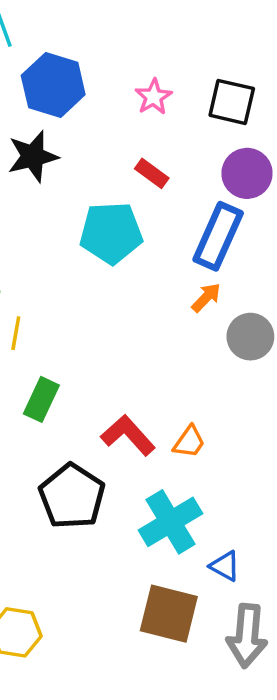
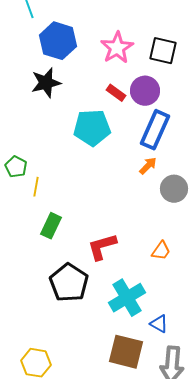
pink star: (154, 97) -> (117, 48), size x1.5
purple circle: (247, 173) -> (145, 91), moved
red L-shape: (128, 435) -> (102, 247), turned -64
orange trapezoid: (189, 442) -> (161, 251), moved

